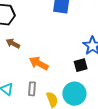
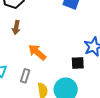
brown arrow: (13, 43) -> (16, 27), turned -120

